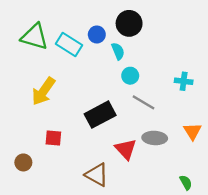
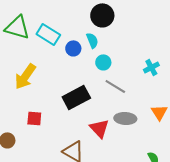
blue circle: (97, 34) -> (73, 48), moved
cyan cross: (184, 81) -> (151, 67), turned -35

